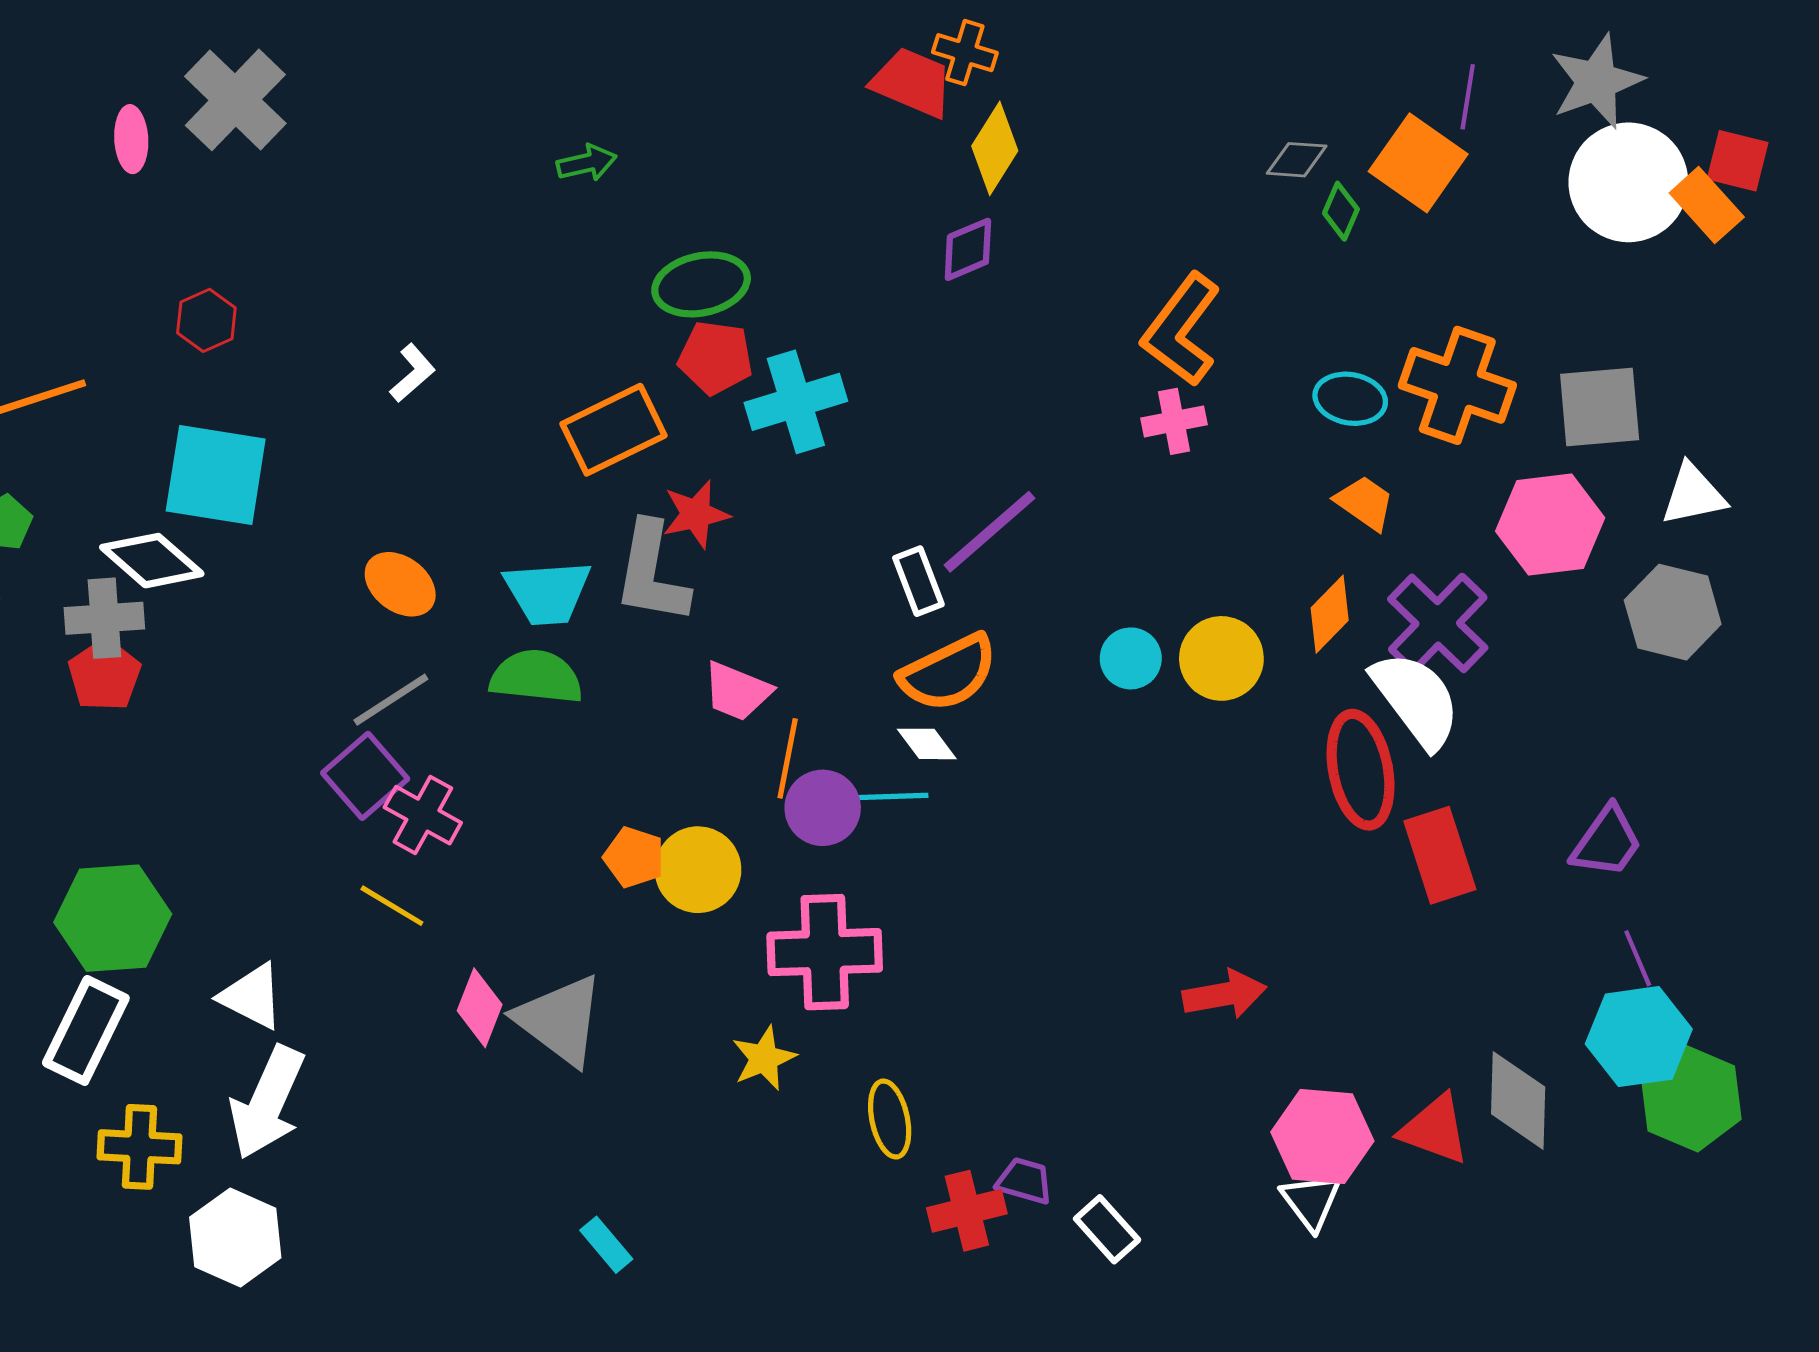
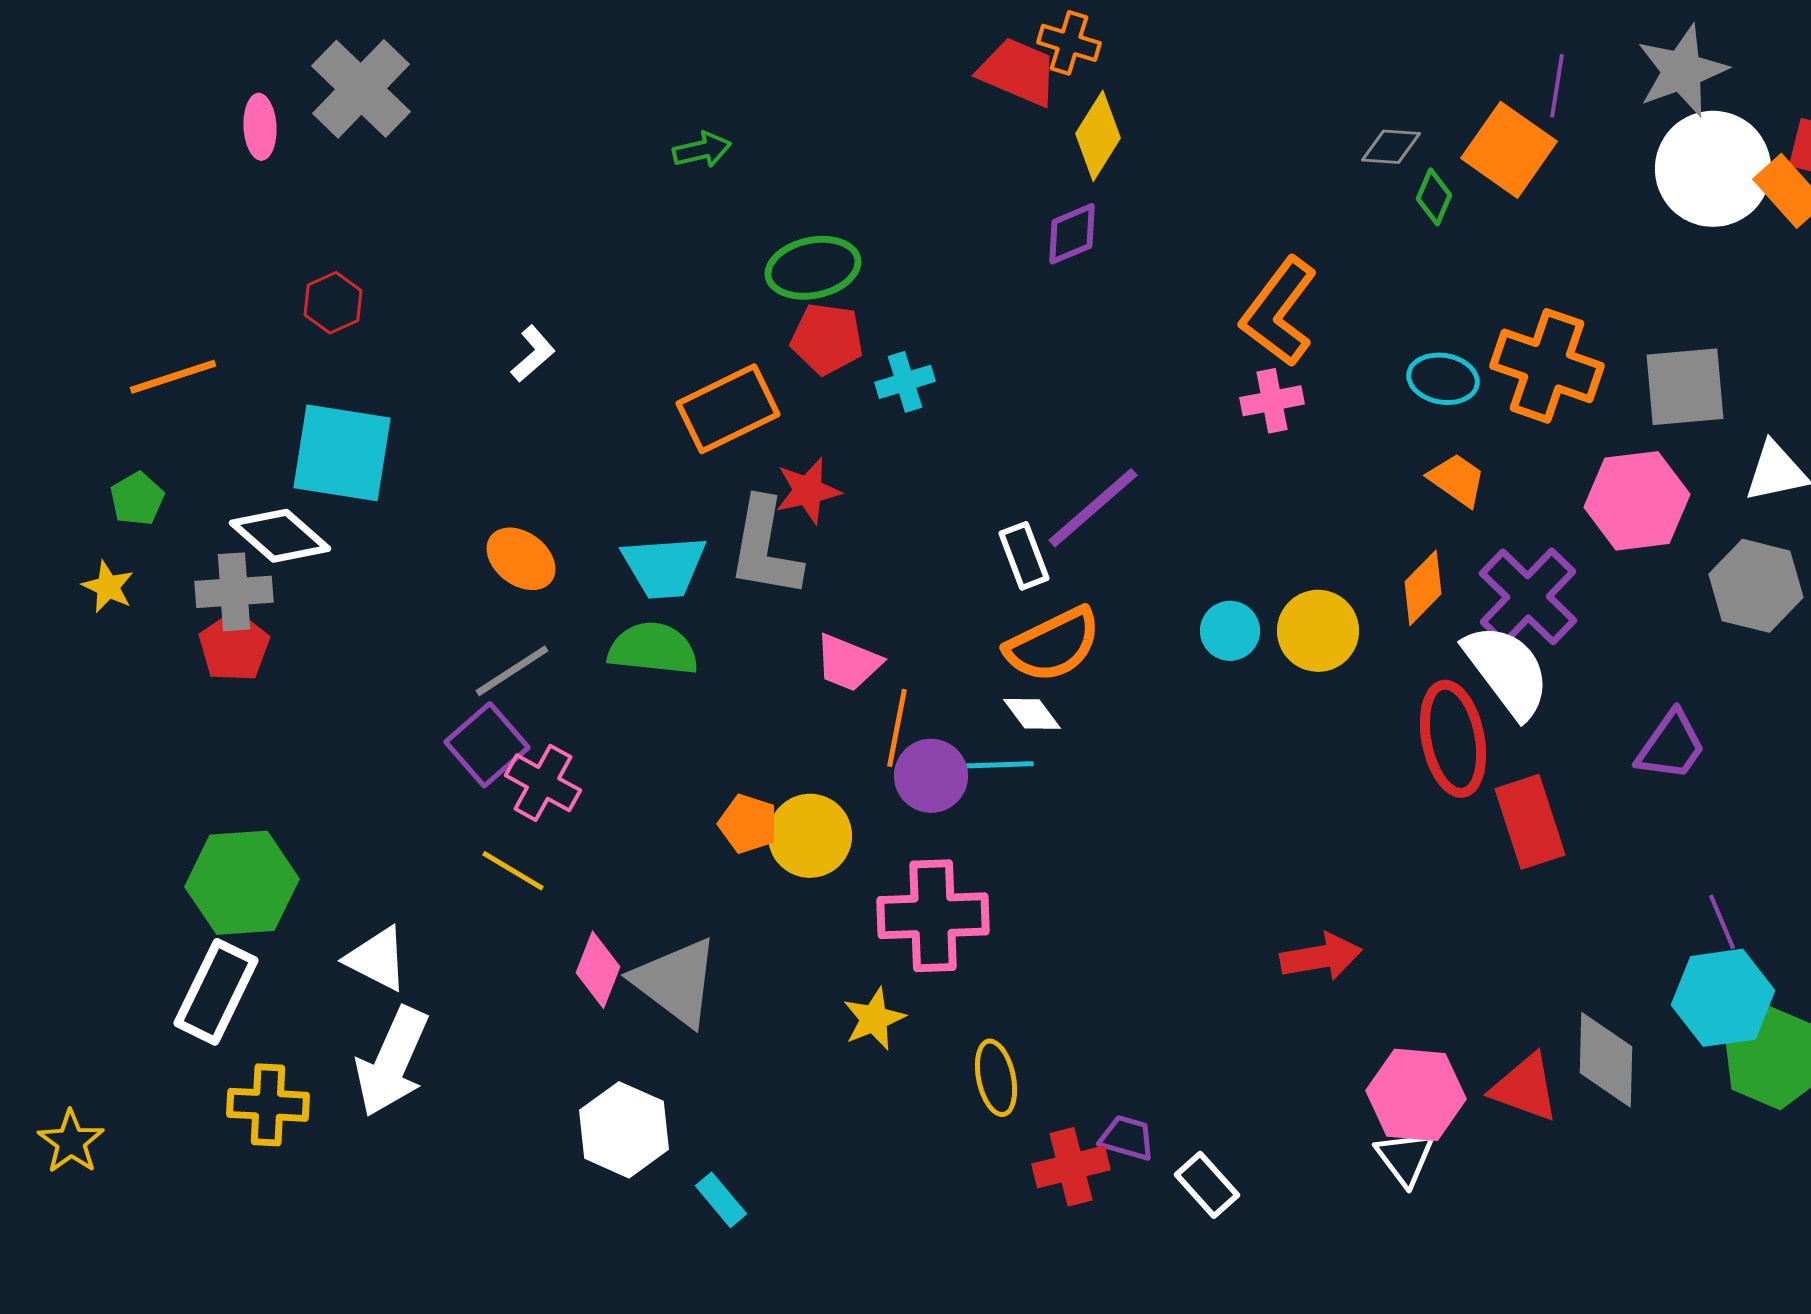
cyan cross: (796, 402) -> (905, 382), size x0.6
purple trapezoid: (1607, 842) -> (1671, 746), moved
white hexagon: (235, 1238) -> (624, 1130), moved

